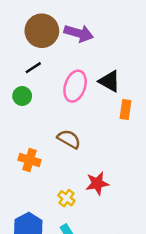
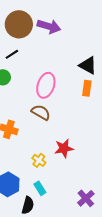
black triangle: (110, 81) -> (88, 65), moved
pink ellipse: (75, 86) -> (46, 85), moved

